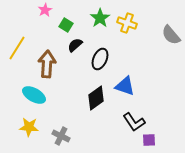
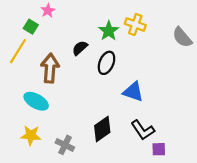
green star: (100, 18) -> (109, 31), moved
green square: (66, 25) -> (31, 27), moved
black diamond: (96, 98) -> (102, 129), moved

